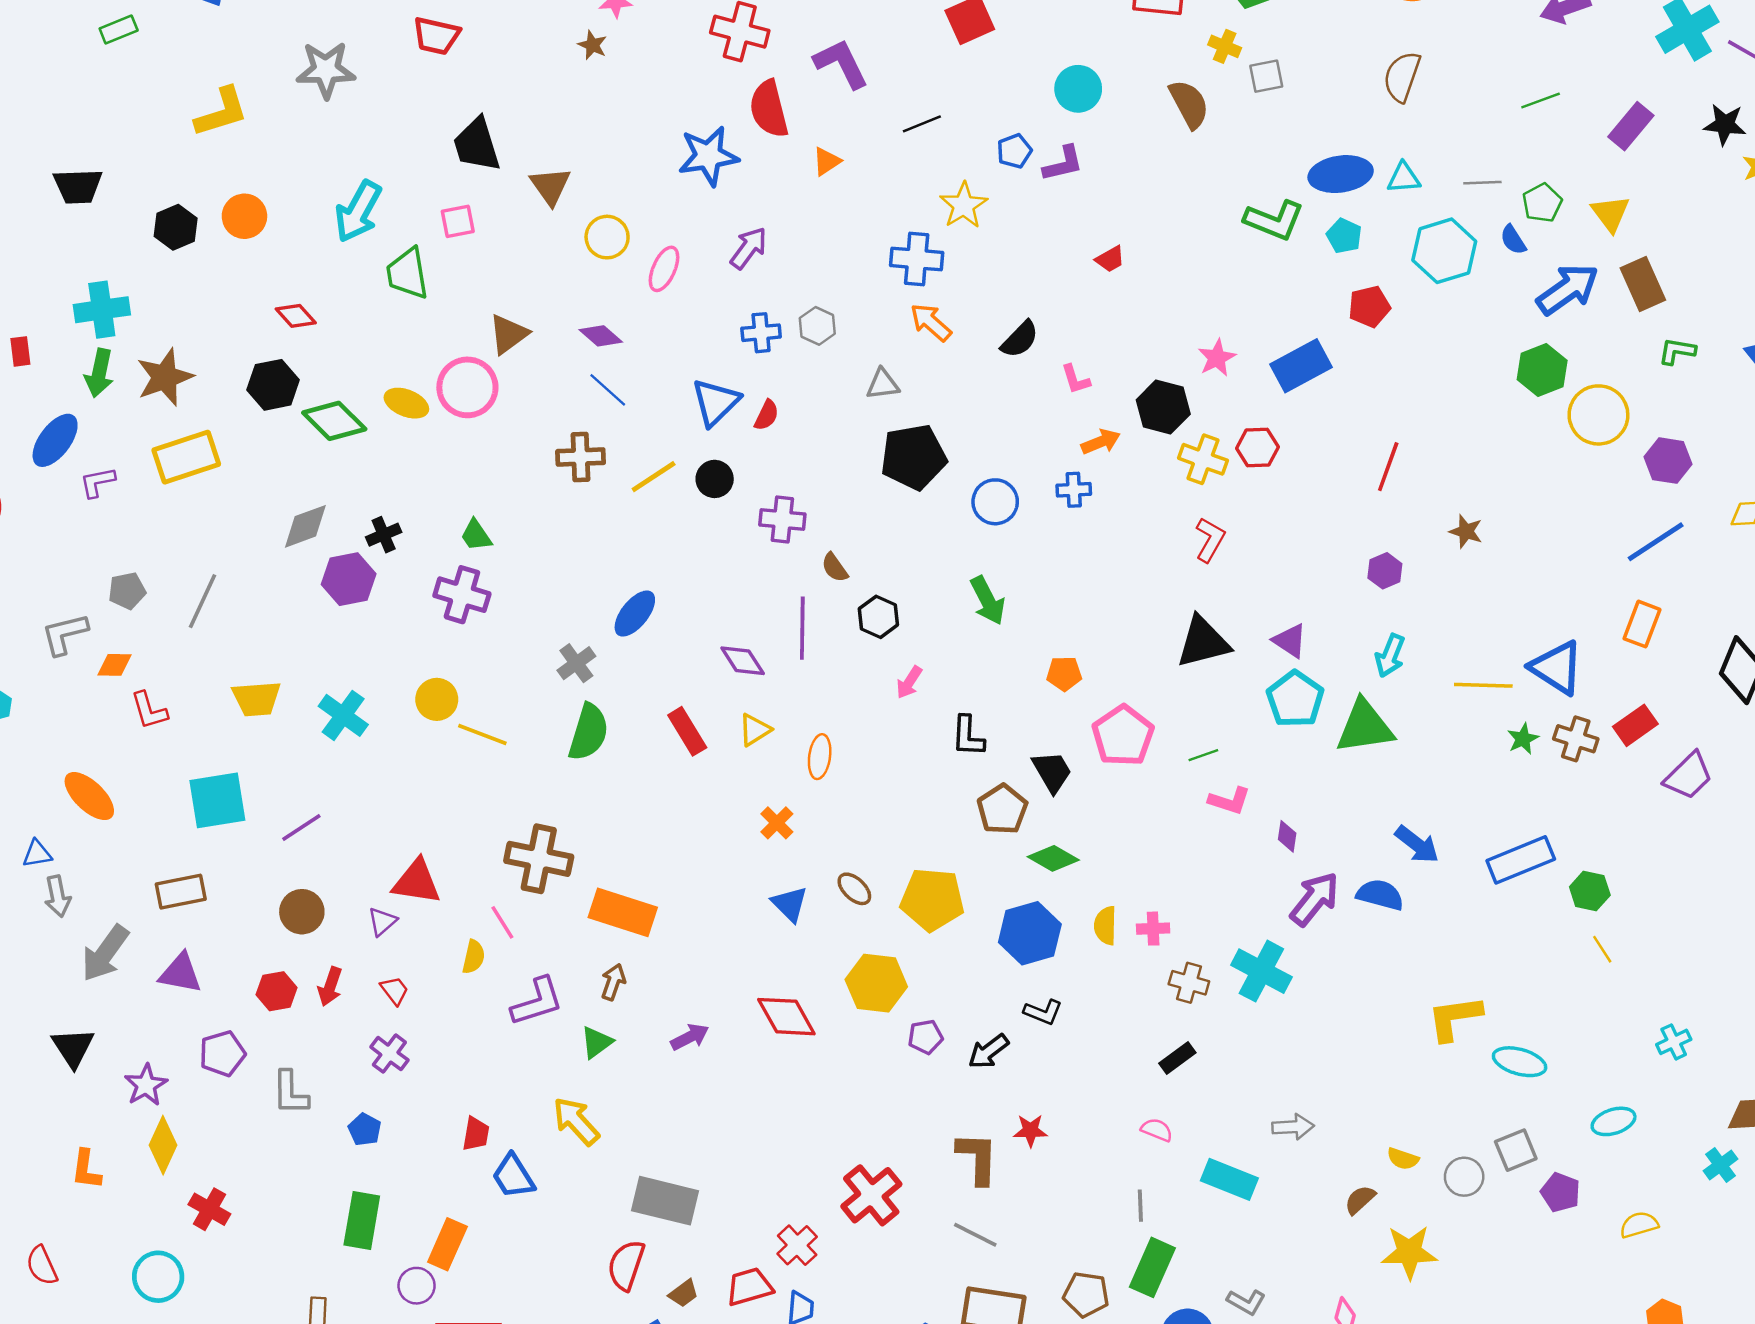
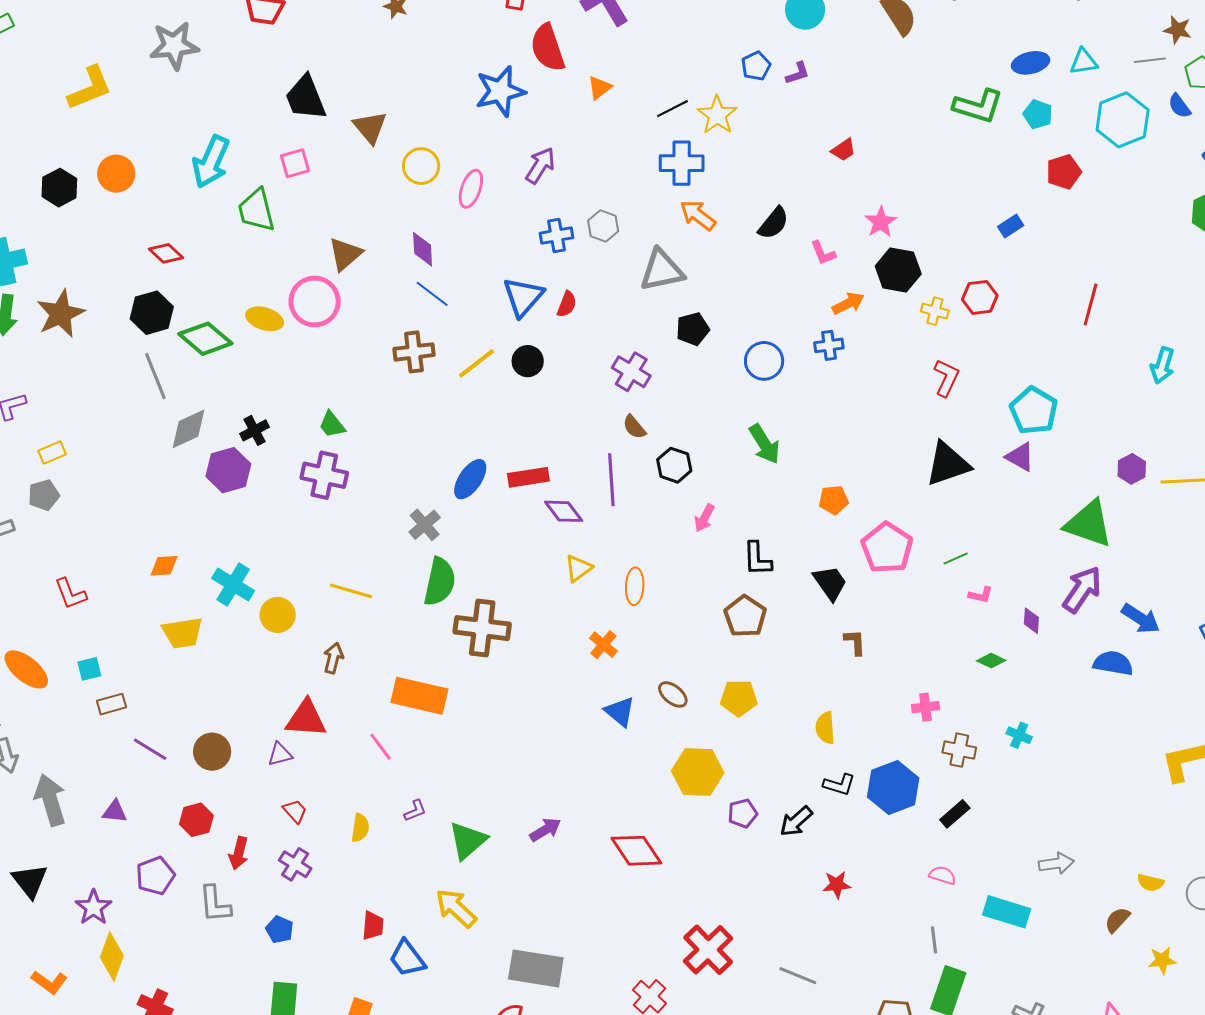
black line: (922, 124) -> (673, 109), moved
purple L-shape: (1063, 164) -> (798, 73), size x0.7
blue ellipse: (1341, 174) -> (1031, 63), size x0.7
purple diamond: (601, 336) -> (423, 249), turned 51
pink star: (1217, 358) -> (881, 222), moved
blue rectangle: (1301, 366) -> (1011, 226), size x0.5
gray triangle: (883, 384) -> (662, 270), size x1.6
yellow rectangle: (186, 457) -> (52, 453), moved, size x0.5
black pentagon: (914, 457) -> (693, 329), size x0.6
yellow cross: (1203, 459) -> (935, 311), size x0.7
purple cross: (782, 520) -> (631, 372), moved, turned 30
brown star: (1466, 531) -> (1178, 30), moved
purple hexagon: (1385, 571) -> (1132, 469), moved
gray line: (203, 601) -> (155, 376), moved, turned -42
cyan arrow: (1390, 656) -> (1162, 365), moved
orange diamond: (114, 665) -> (164, 566), moved
yellow trapezoid: (257, 699) -> (182, 633), moved
yellow circle: (437, 699) -> (278, 615), moved
cyan pentagon: (1295, 699) -> (1034, 411), moved
green triangle: (1365, 727) -> (1089, 524), turned 32
red rectangle: (687, 731) -> (528, 477), moved, turned -63
cyan square: (217, 800) -> (89, 669), moved, size x0.5
pink L-shape: (1229, 801) -> (981, 595), size x0.7
brown pentagon: (1002, 809) -> (745, 616), moved
purple line: (301, 827) -> (150, 749), moved, turned 69
green diamond: (1053, 858) -> (991, 661), moved, size x0.7
brown cross: (539, 859) -> (482, 628), moved
brown rectangle: (181, 892) -> (112, 704), moved, size x0.7
yellow pentagon: (932, 899) -> (739, 698), size x0.7
purple arrow: (1315, 899) -> (1082, 589), moved
orange rectangle: (623, 912) -> (419, 696), moved
purple triangle: (382, 922) -> (280, 754), turned 32
yellow semicircle: (1105, 926) -> (825, 728), moved
blue hexagon: (1030, 933) -> (893, 787), moved
gray arrow: (105, 953) -> (50, 800), turned 132
yellow semicircle: (474, 957) -> (360, 828), moved
cyan cross: (1261, 971) -> (1019, 735), size x0.5
purple triangle: (180, 973) -> (115, 811), size x0.7
brown arrow: (613, 982) -> (333, 658), moved
red arrow: (330, 987) -> (239, 853), moved
purple L-shape: (537, 1002) -> (415, 811), size x0.5
red diamond: (786, 1017) -> (636, 851), moved
green triangle: (597, 1042) -> (468, 841), size x1.4
brown L-shape: (977, 1158) -> (855, 642), moved, size x0.6
orange L-shape: (86, 1169) -> (49, 982), turned -57
yellow star: (1409, 1252) -> (1162, 960), size x0.6

